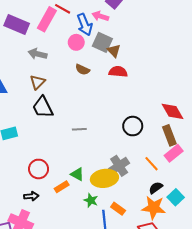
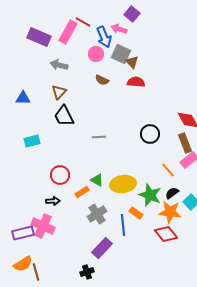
gray cross: (119, 166) -> (97, 214), moved
green star: (91, 200) -> (150, 195), moved, size x1.6

